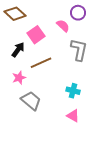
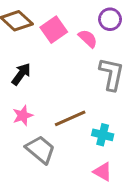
pink square: (36, 35) -> (54, 30), moved
brown line: (41, 63) -> (70, 118), moved

